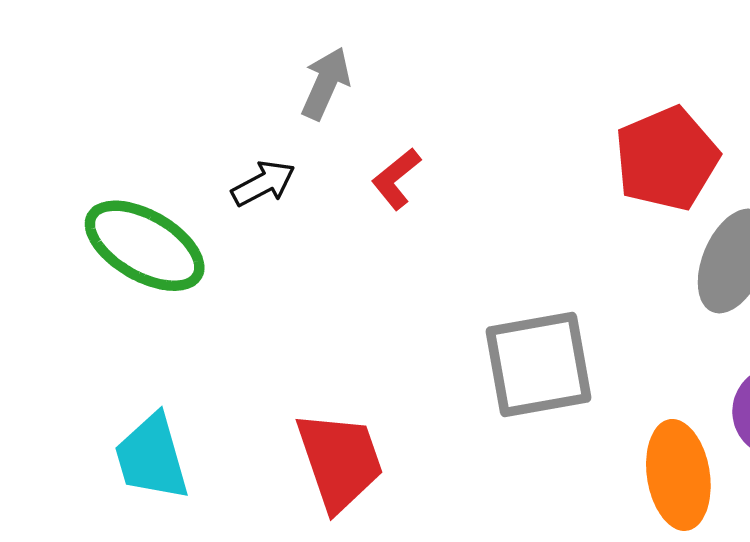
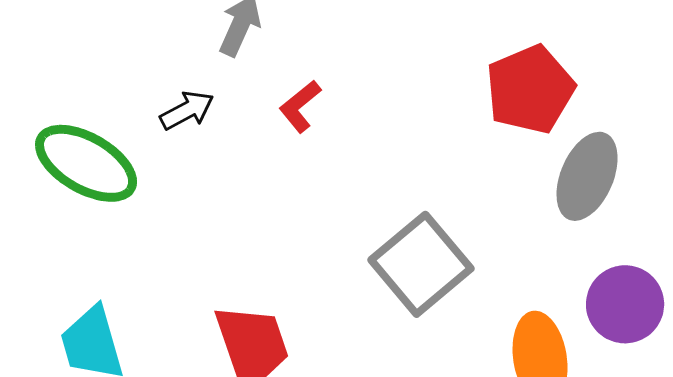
gray square: (538, 364) -> (421, 264), turned -30

